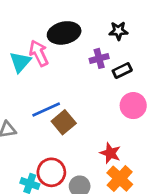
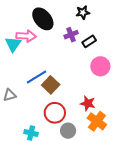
black ellipse: (64, 33) -> (43, 19), turned 70
pink arrow: (39, 53) -> (26, 36), turned 126
red circle: (51, 172) -> (55, 113), moved

